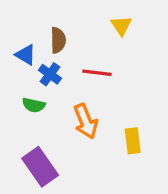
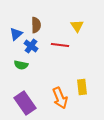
yellow triangle: (121, 26) -> (77, 26), moved
blue triangle: (26, 55) -> (16, 34), turned 48
orange arrow: (86, 121) -> (60, 98), moved

